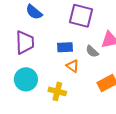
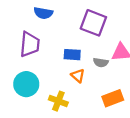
blue semicircle: (34, 12) -> (43, 13), turned -36
gray semicircle: (92, 51) -> (101, 62), turned -40

